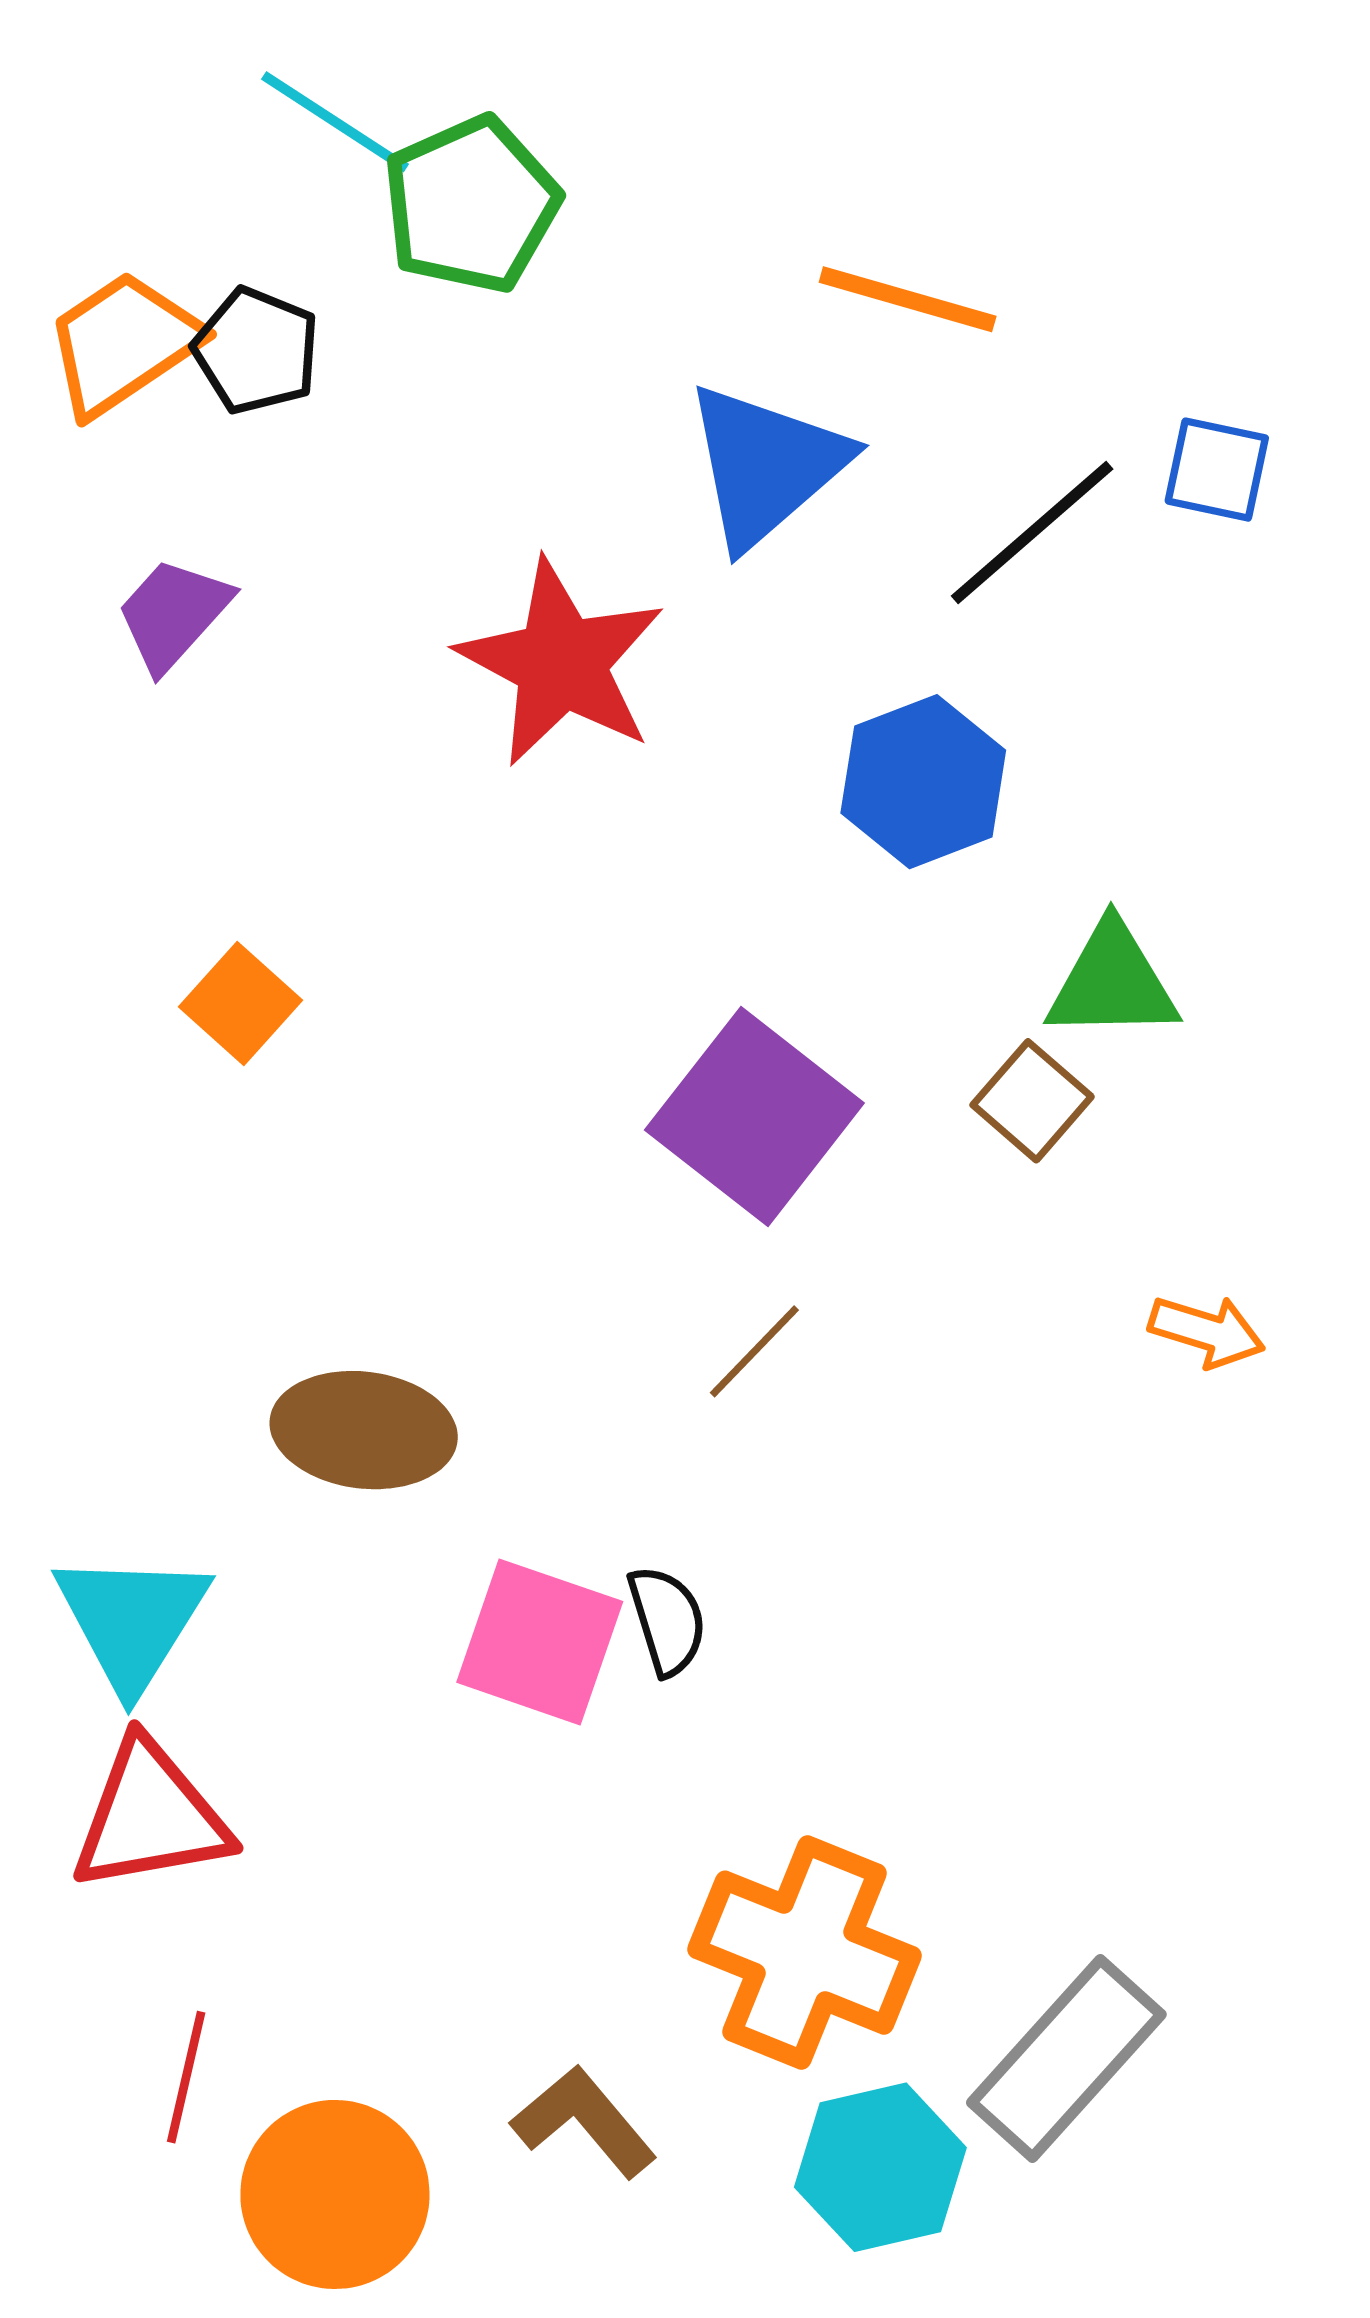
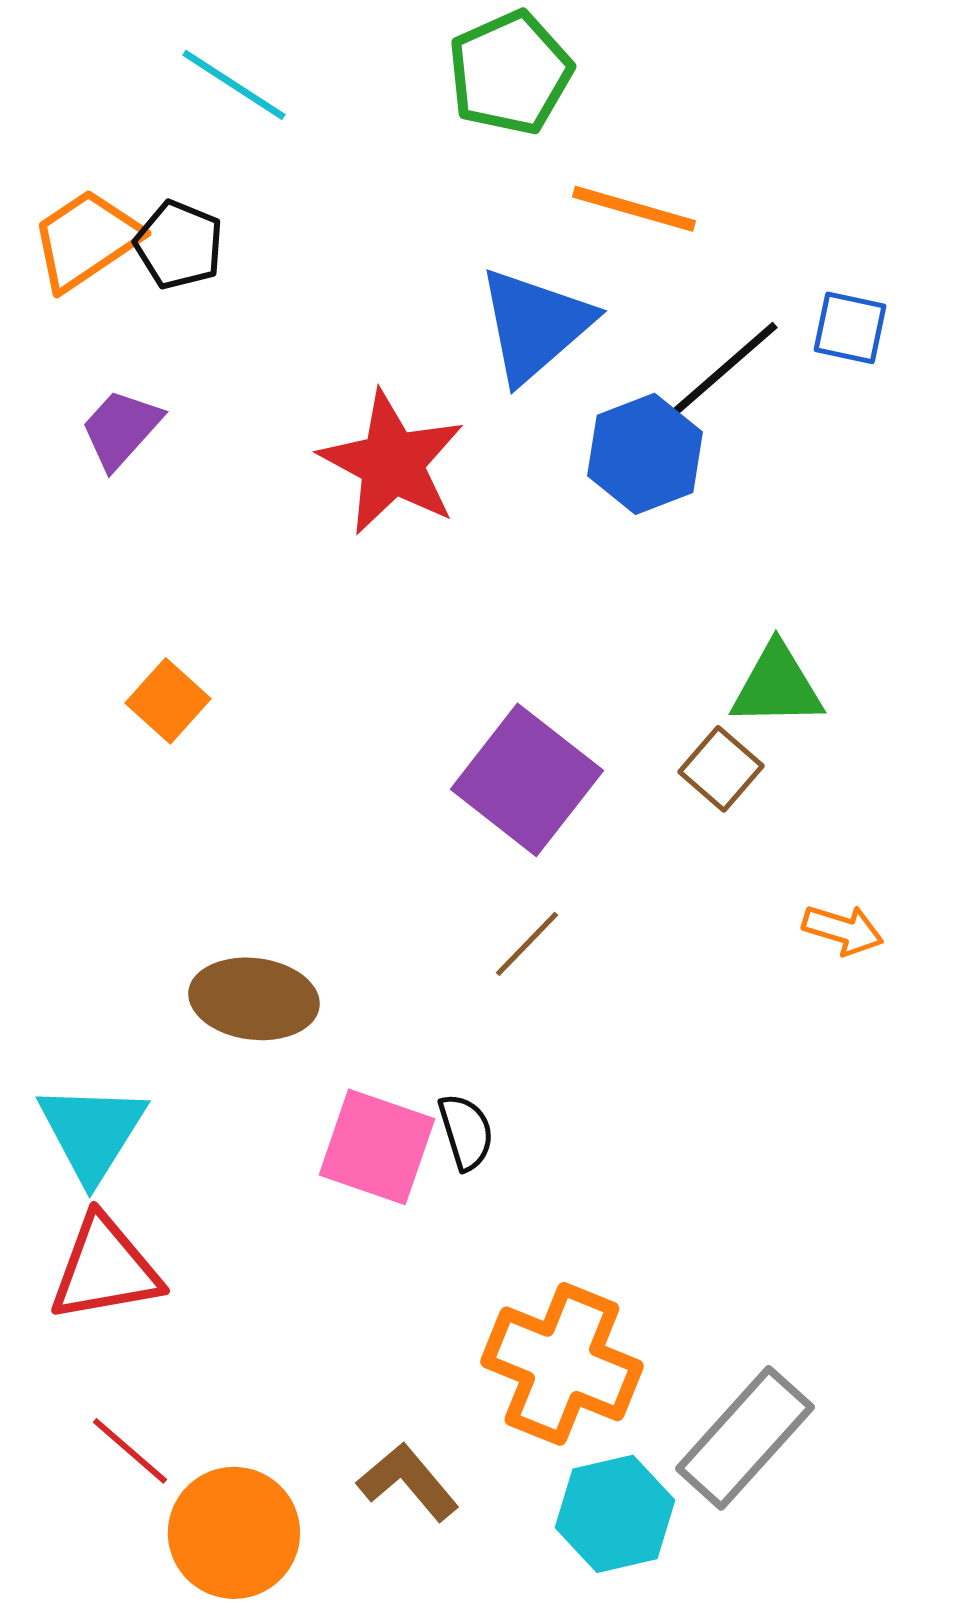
green pentagon: (471, 205) -> (510, 73), moved
blue hexagon: (923, 782) -> (645, 454), moved
red line: (186, 2077) -> (130, 1451), turned -62

